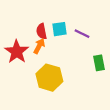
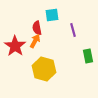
cyan square: (60, 29) -> (52, 15), moved
purple line: (82, 34) -> (73, 30), turned 48

